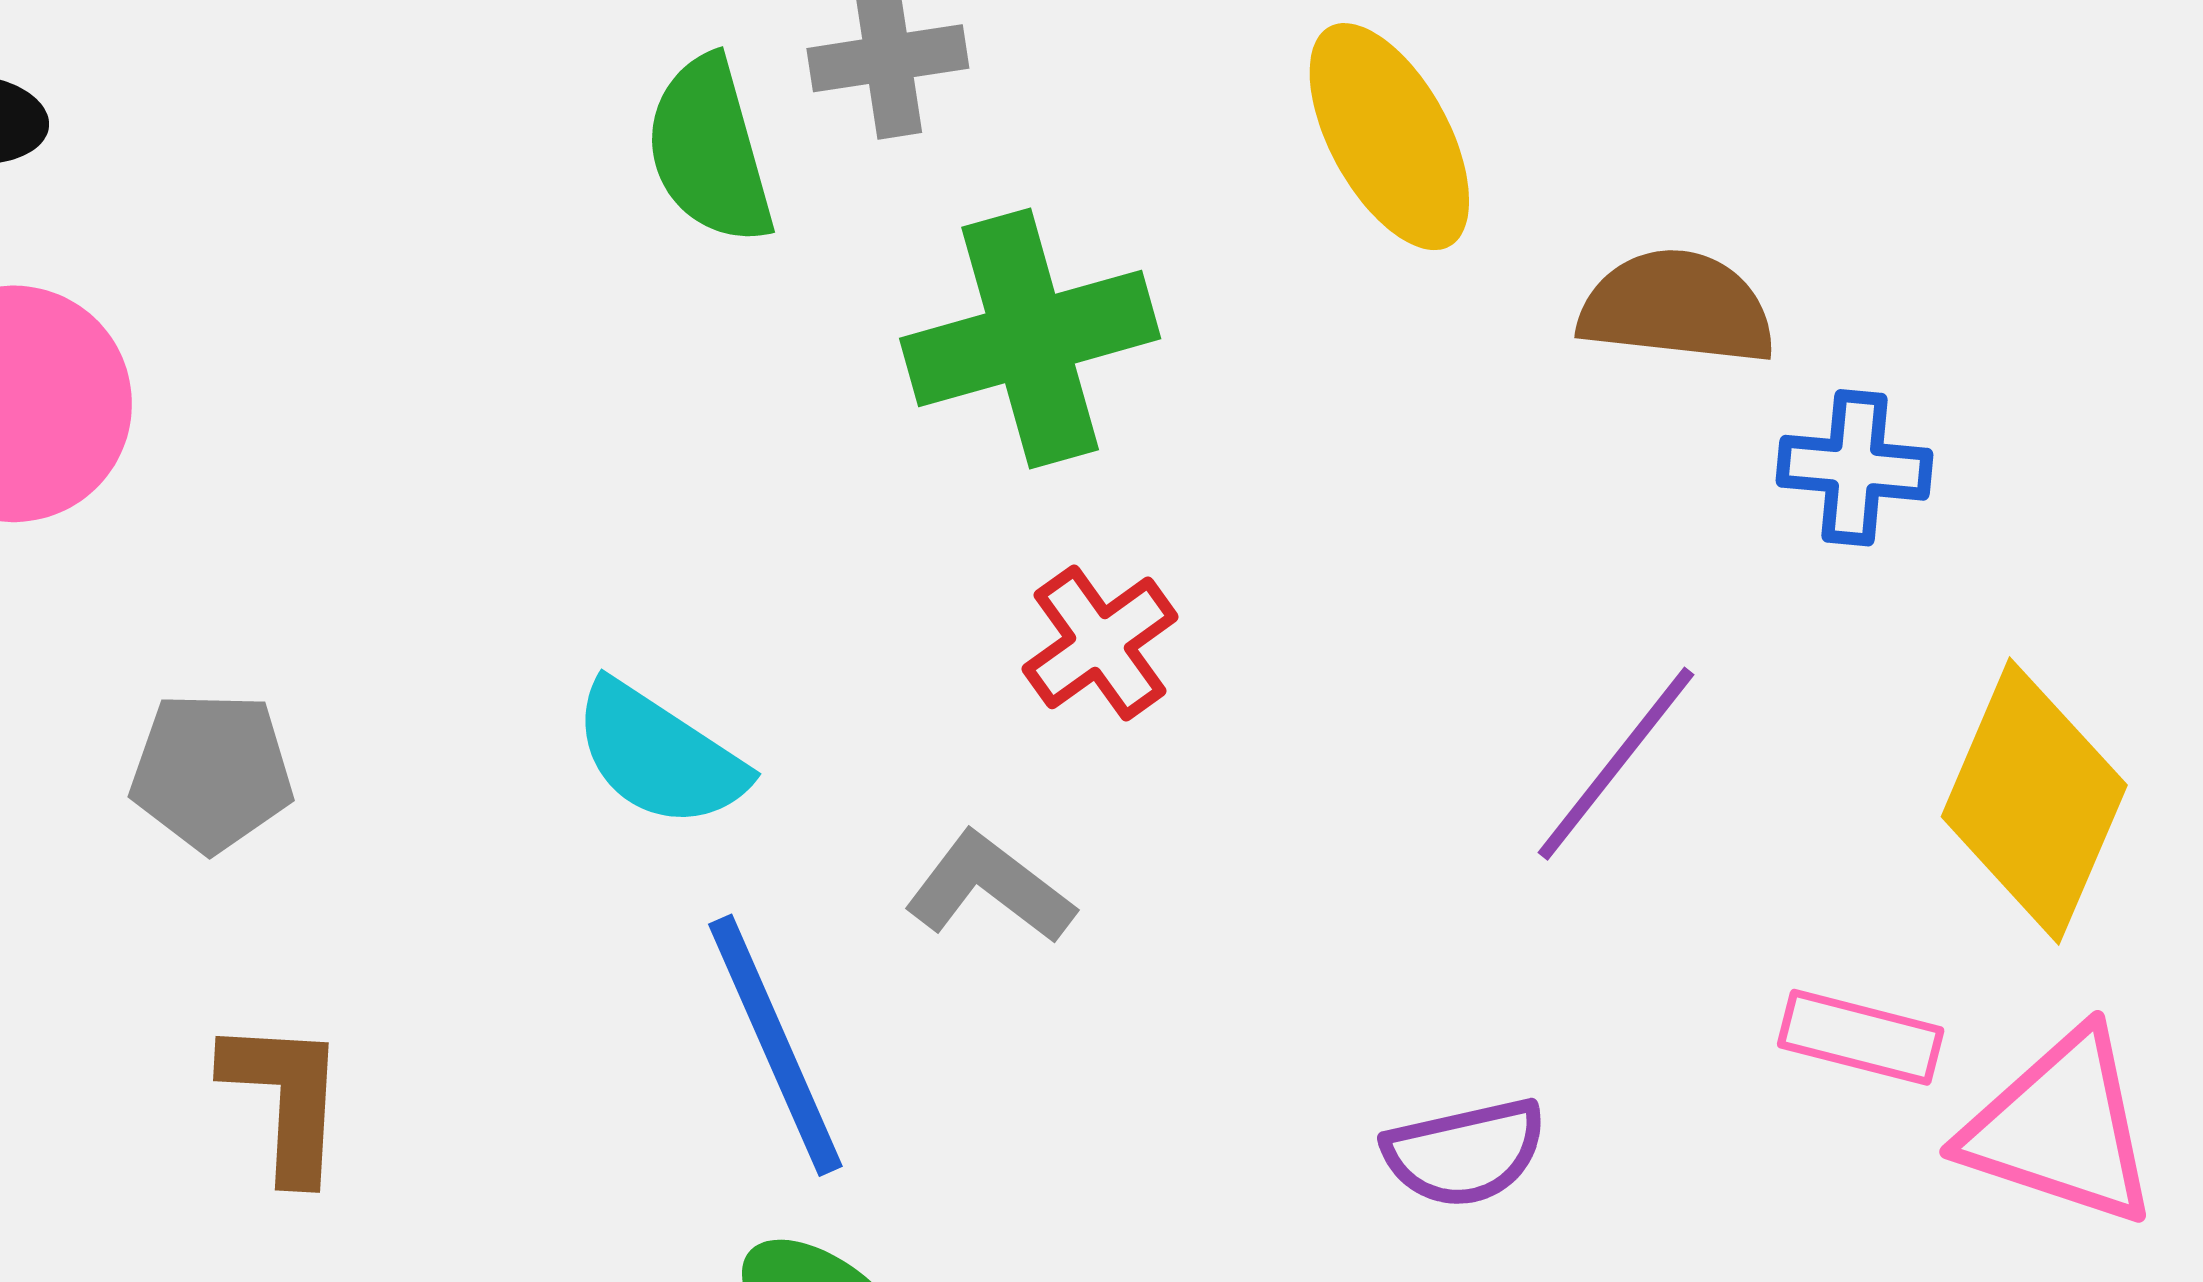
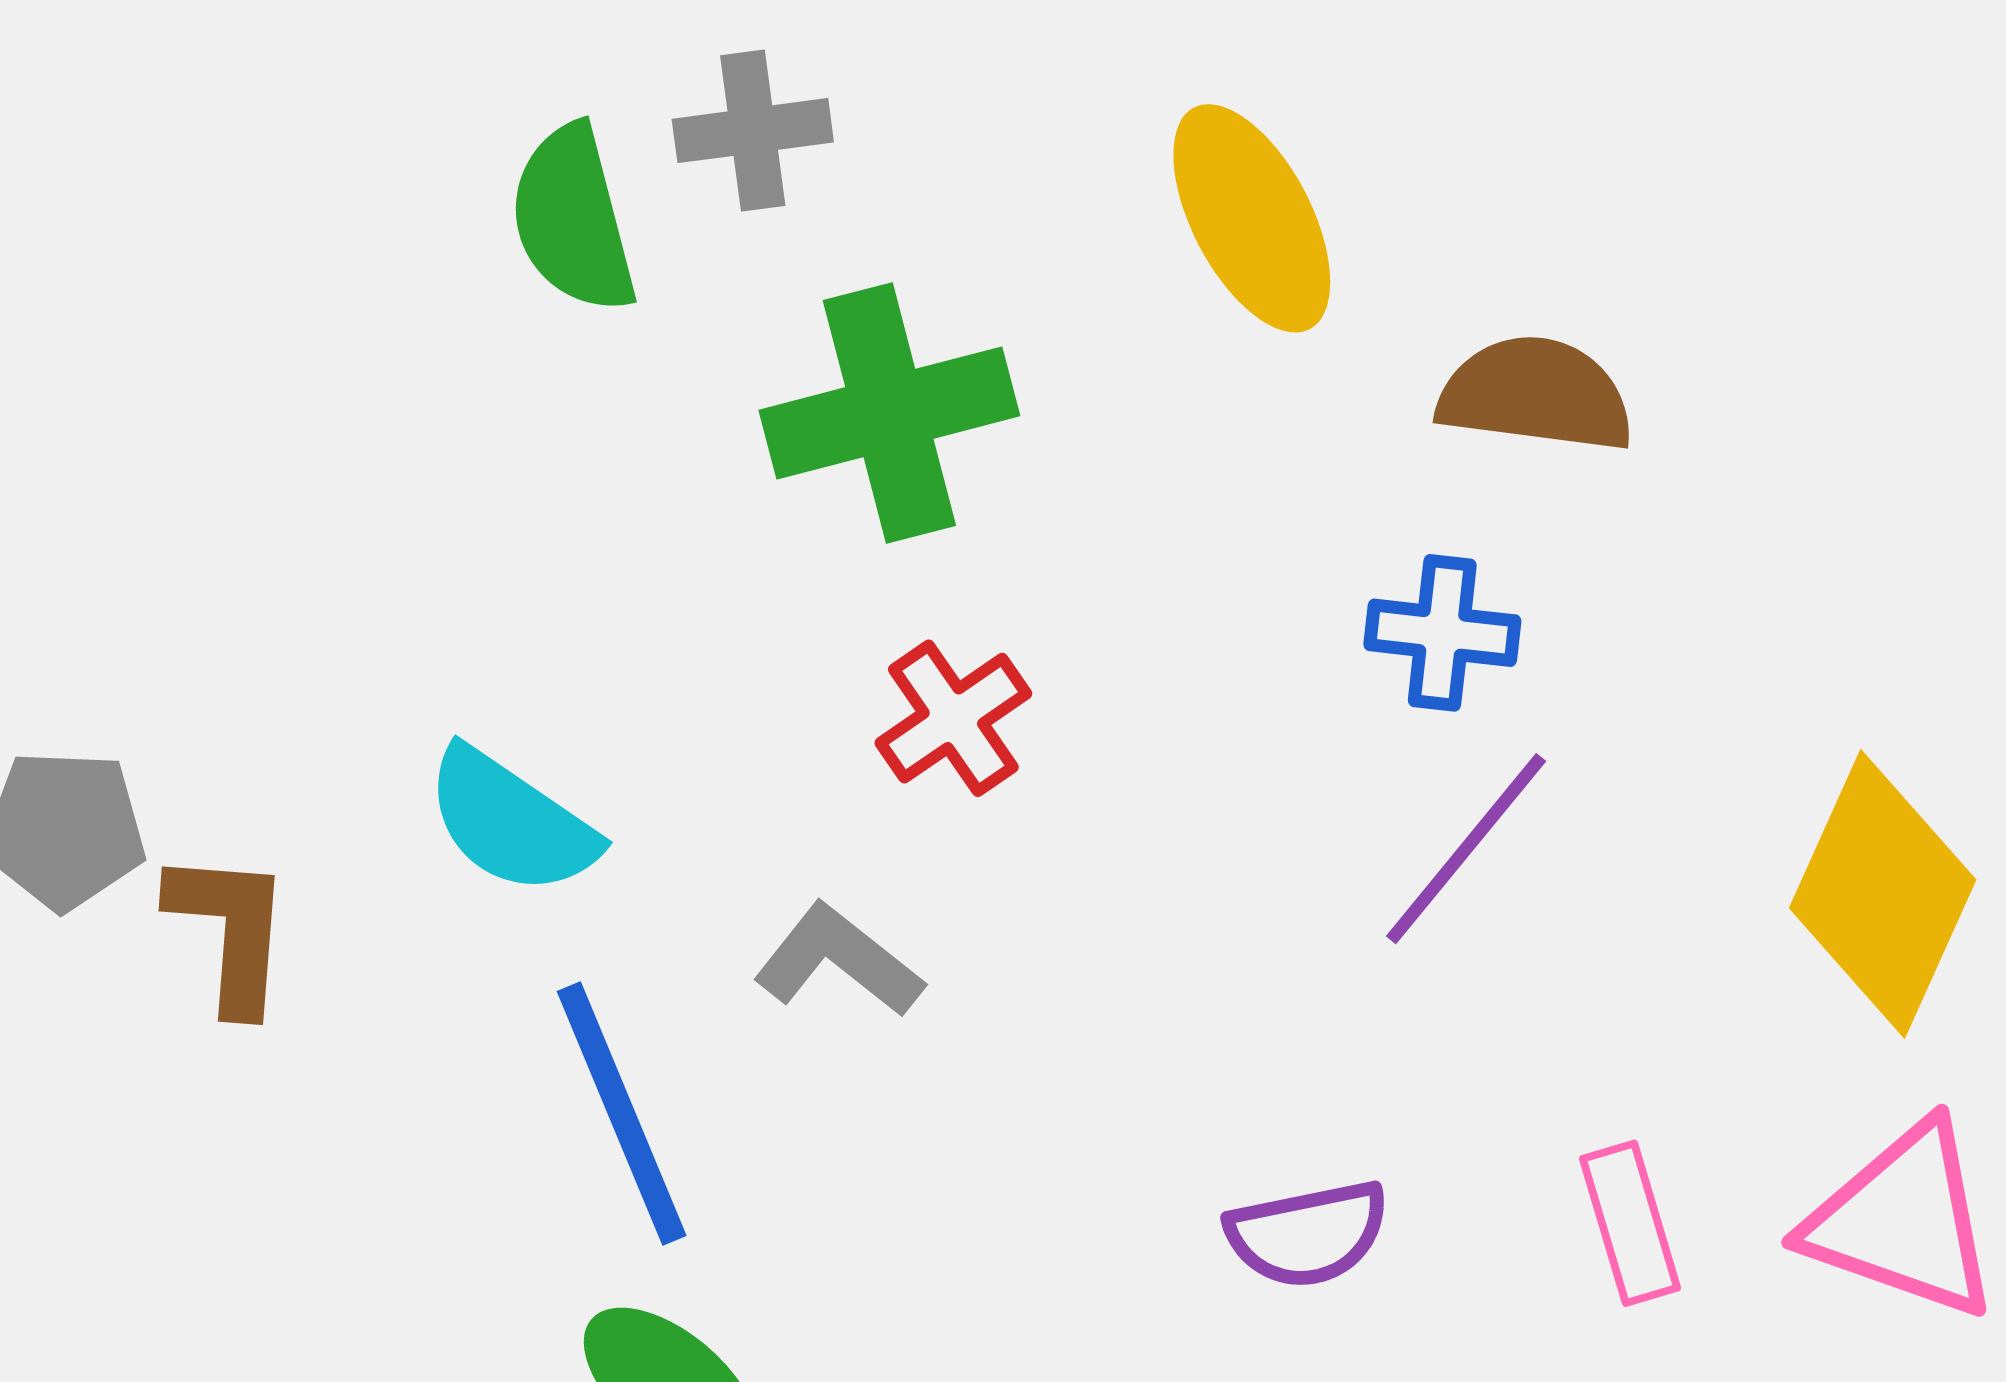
blue cross: (1854, 468) -> (1442, 633), moved
pink rectangle: (1861, 1037) -> (1630, 1223), moved, turned 58
brown L-shape: (285, 1099) -> (230, 931), moved

